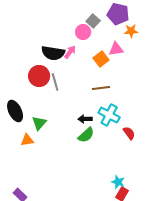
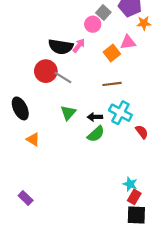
gray line: (55, 82) -> (63, 78), turned -42
green triangle: (39, 123) -> (68, 113), moved
orange triangle: (27, 140) -> (33, 139), turned 40

